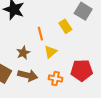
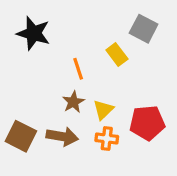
yellow triangle: (50, 52) -> (103, 110), moved
brown star: (23, 53) -> (73, 102), moved

